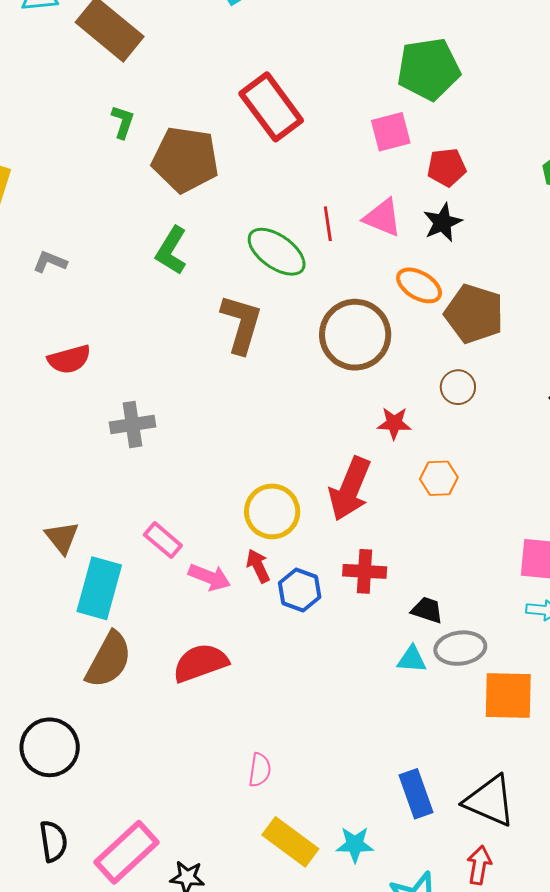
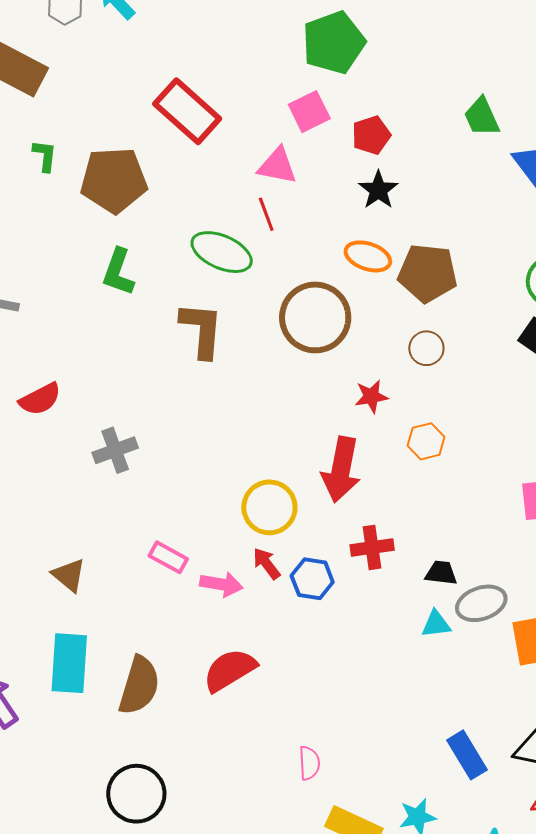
pink triangle: (383, 218) -> (277, 166), moved
cyan rectangle: (99, 588) -> (69, 663), moved
black circle: (50, 747) -> (136, 794), moved

